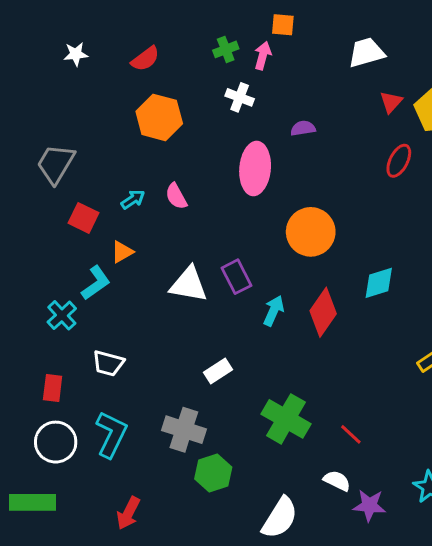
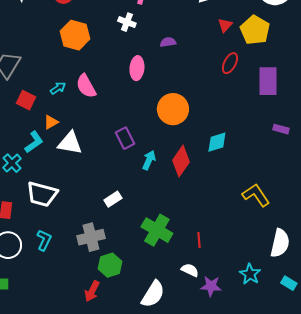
pink ellipse: (255, 168) -> (137, 68), size x0.7
pink semicircle: (176, 196) -> (86, 86), size x1.4
white triangle: (189, 284) -> (70, 143), moved
white trapezoid: (108, 363) -> (42, 194), size x1.5
gray cross: (184, 430) -> (91, 237), turned -32
cyan L-shape: (111, 434) -> (44, 240), size x0.7
red line: (351, 434) -> (199, 240), turned 42
red arrow: (128, 513) -> (92, 291), moved

